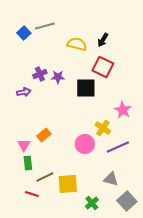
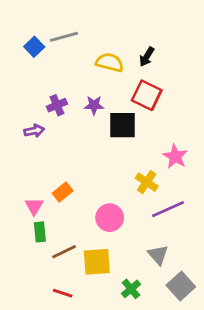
purple star: (58, 77) -> (94, 105), moved
pink circle: (85, 144) -> (110, 218), moved
gray triangle: (111, 179) -> (158, 255), turned 35
red line: (32, 194) -> (63, 293), moved

